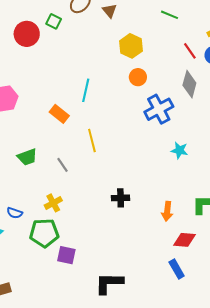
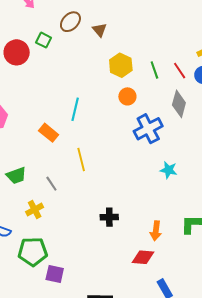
green line: (170, 15) -> (154, 70), moved, turned 48
yellow cross: (53, 203) -> (35, 210), moved
red diamond: (185, 240) -> (143, 257), moved

